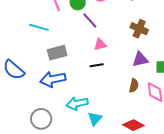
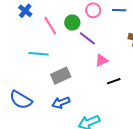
black line: (97, 65) -> (114, 81), moved
blue arrow: (53, 79) -> (61, 103), size x0.7

